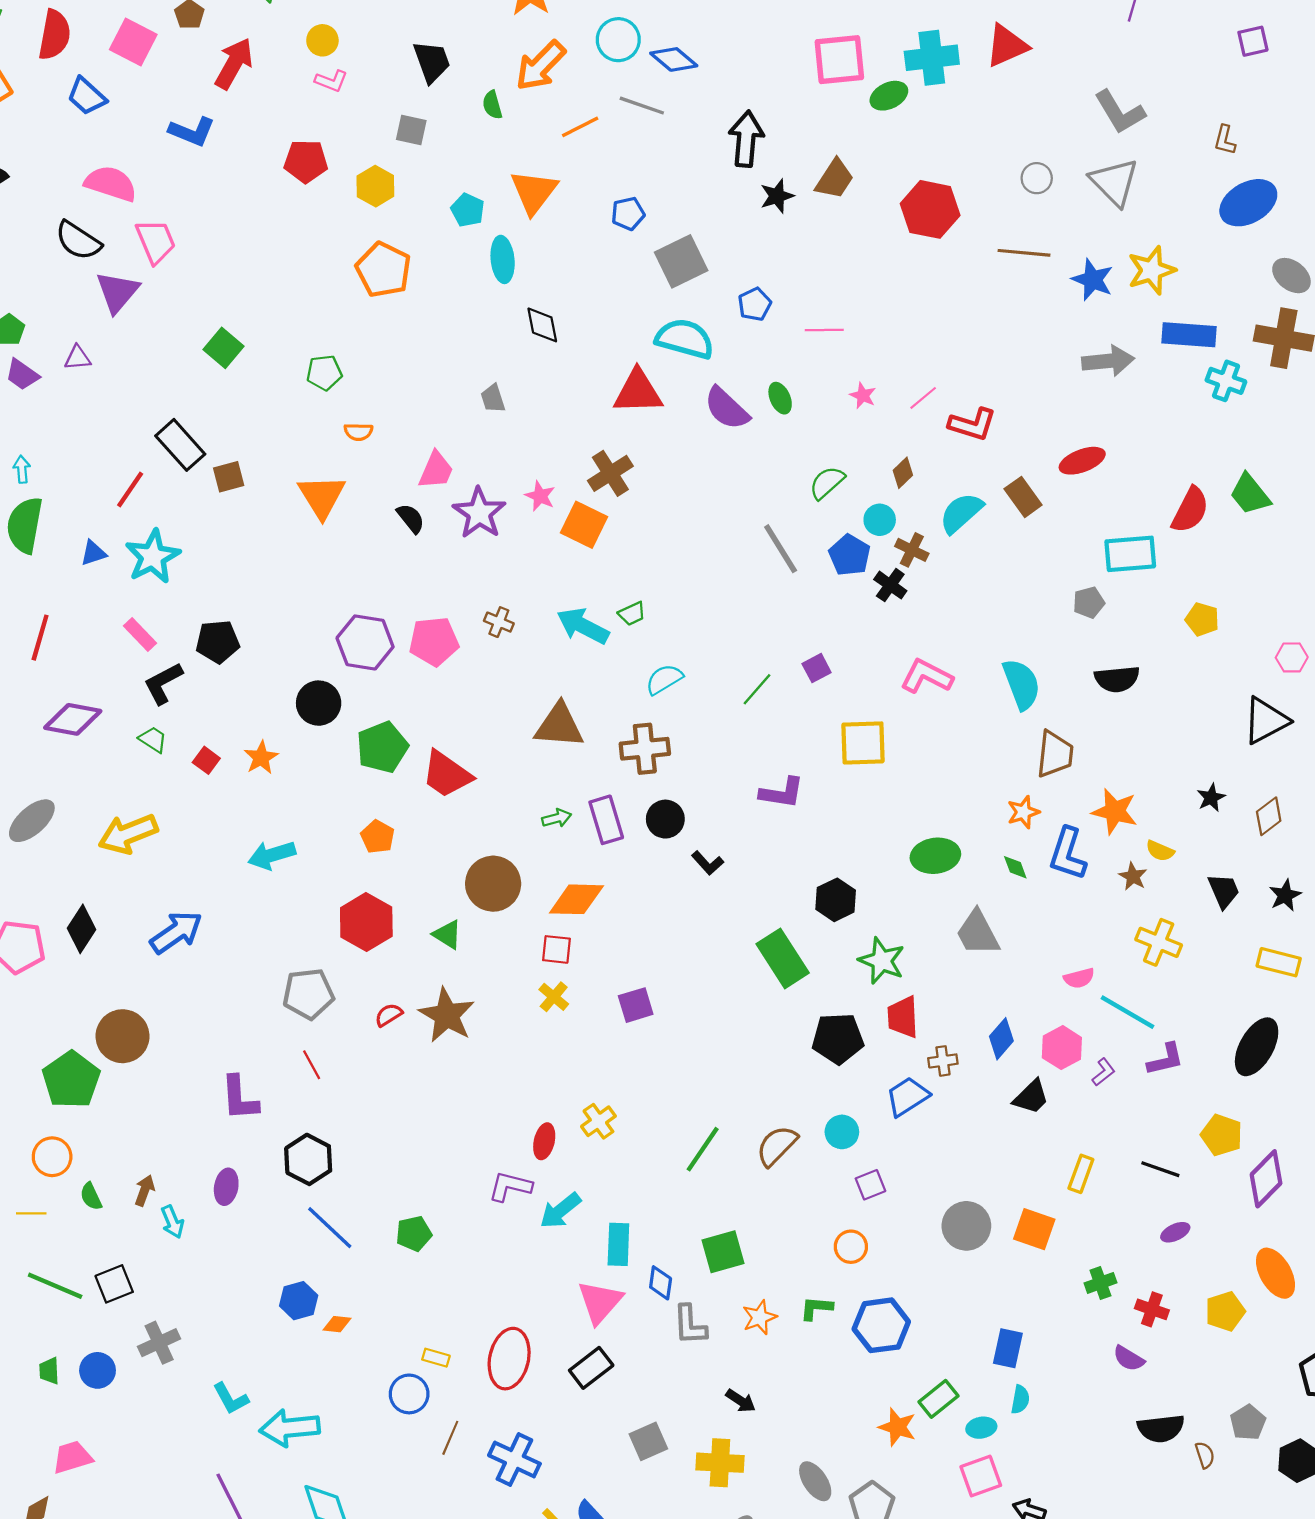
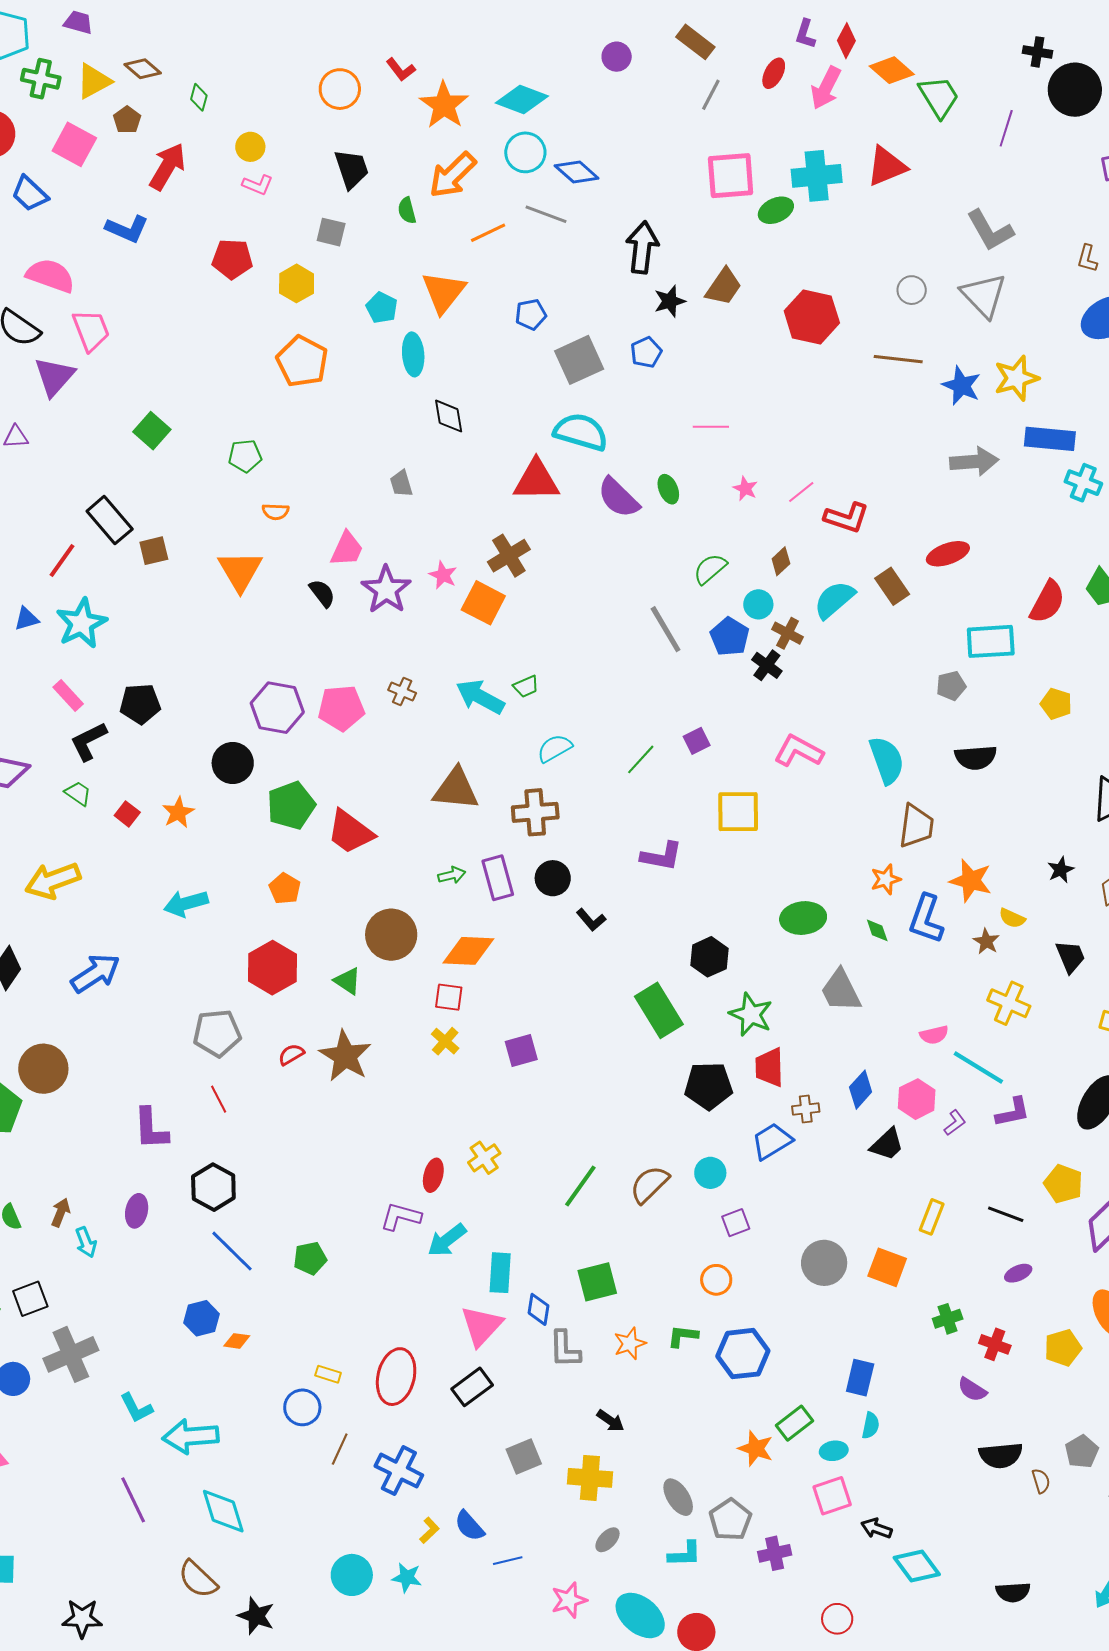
blue pentagon: (755, 304) -> (646, 352), moved
gray cross: (159, 1343) -> (71, 1354), size x1.4

